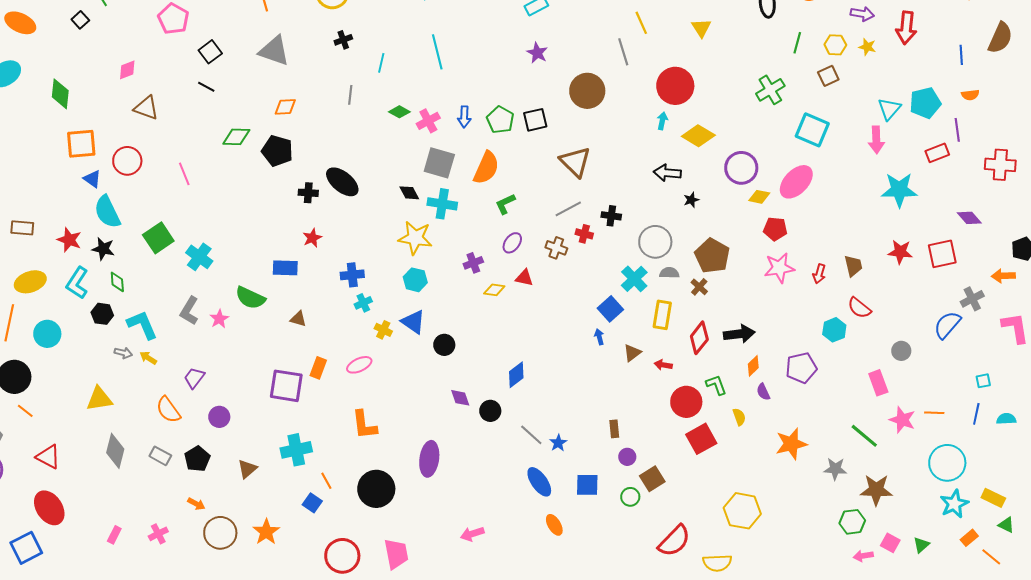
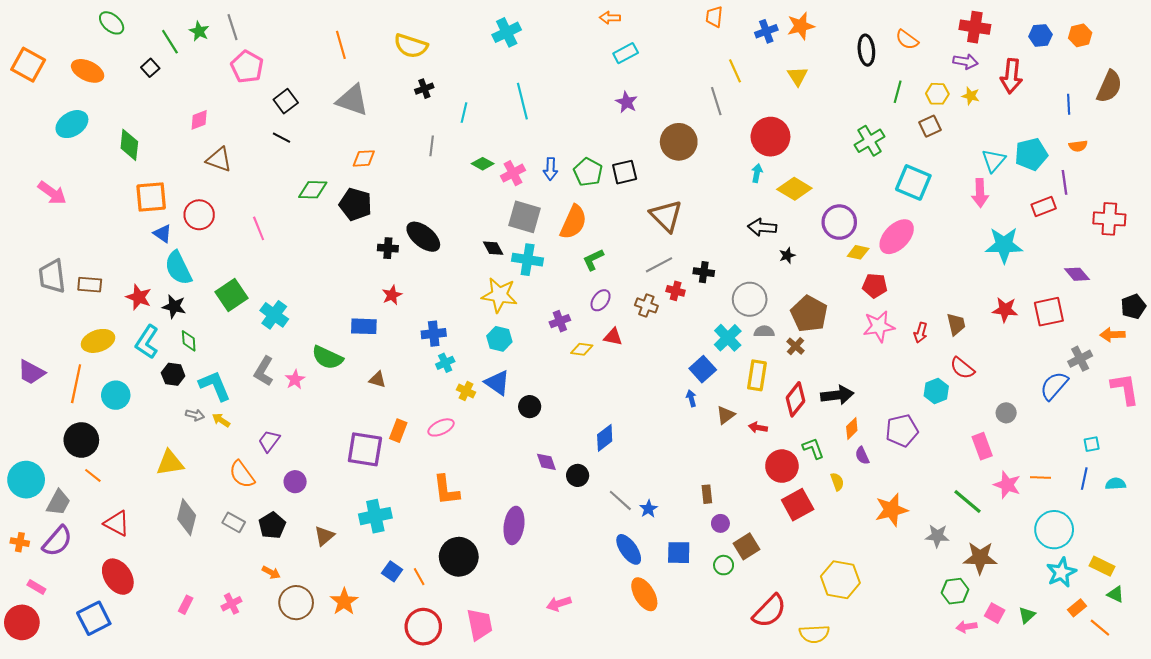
orange line: (326, 481) -> (419, 577), moved
orange ellipse: (554, 525) -> (644, 594), size x1.5

